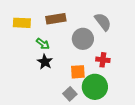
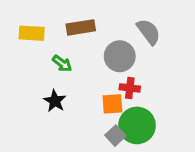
red cross: (103, 60) -> (130, 88), moved
black star: (45, 62) -> (55, 101), moved
gray square: (70, 94) -> (115, 136), moved

